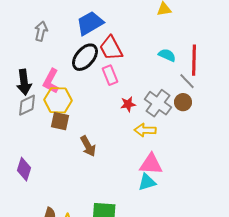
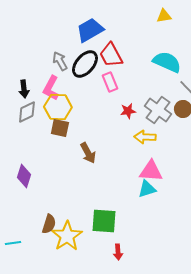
gray arrow: (41, 31) -> (60, 61), moved, turned -42
cyan semicircle: (167, 55) -> (167, 62), size x1.6
black arrow: (24, 82) -> (24, 89), size x0.7

